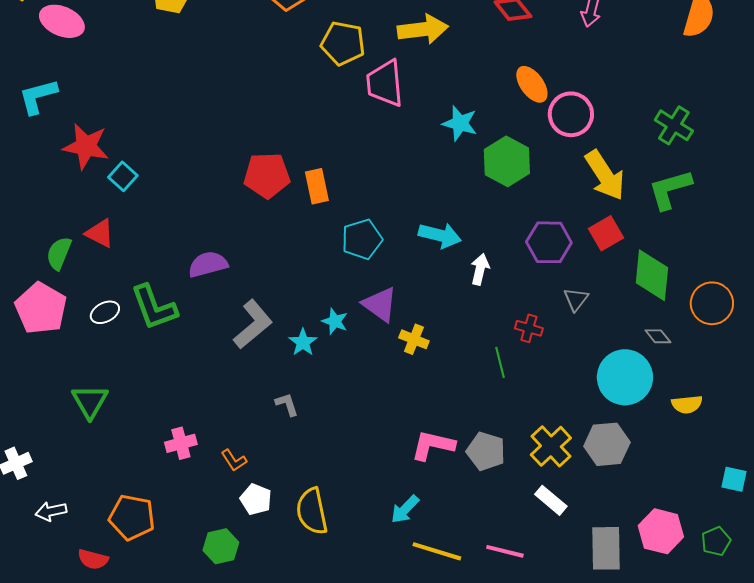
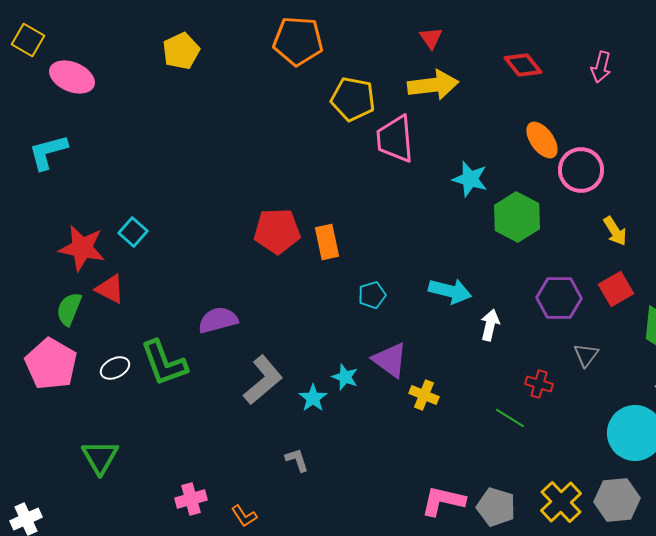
red star: (86, 146) -> (82, 248), moved
yellow arrow: (605, 175) -> (615, 231), size x0.6
cyan pentagon: (362, 239) -> (372, 295), size x0.7
green line: (500, 362) -> (510, 418), turned -44

